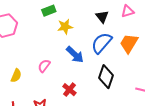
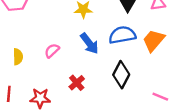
blue semicircle: (102, 43) -> (122, 35), turned 30
yellow semicircle: (16, 76) -> (18, 57), turned -32

